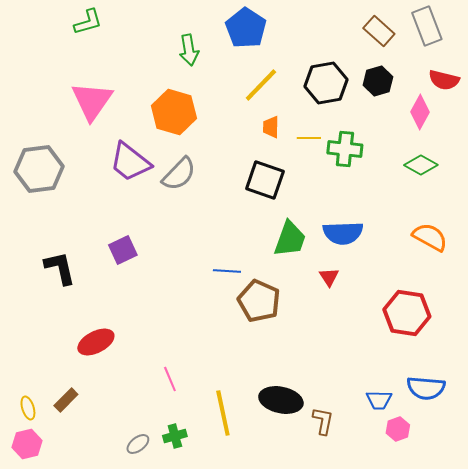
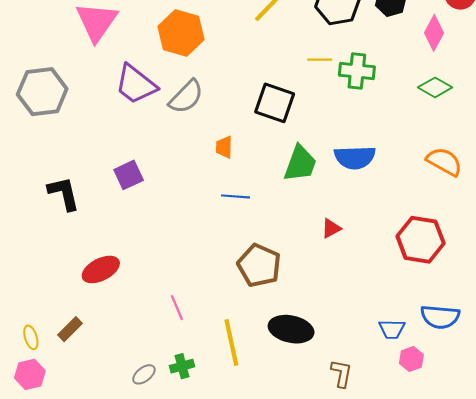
orange trapezoid: (271, 127) -> (224, 147), moved
red triangle: (329, 277) -> (331, 228), moved, turned 35
brown pentagon: (259, 301) -> (259, 265), moved
brown L-shape: (323, 421) -> (341, 373), moved

